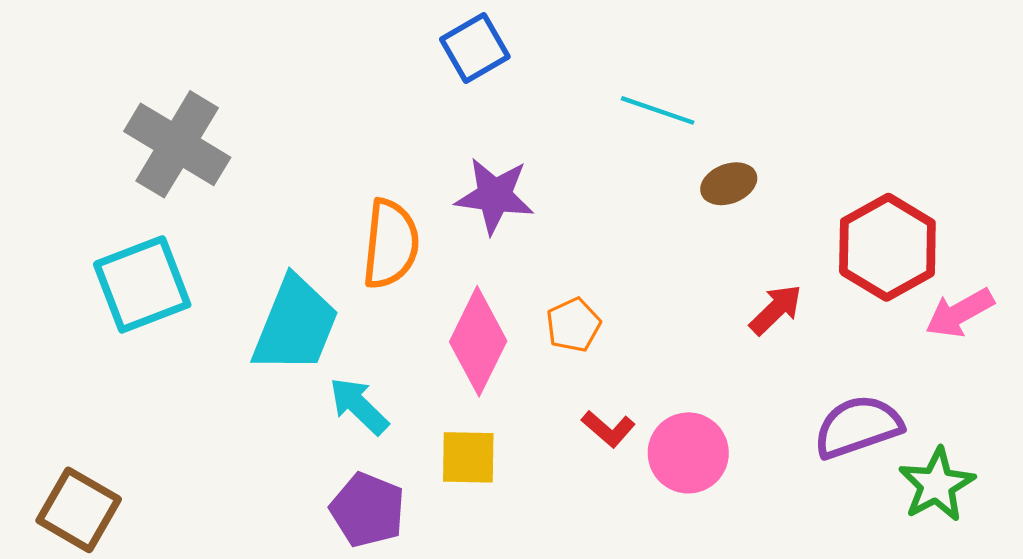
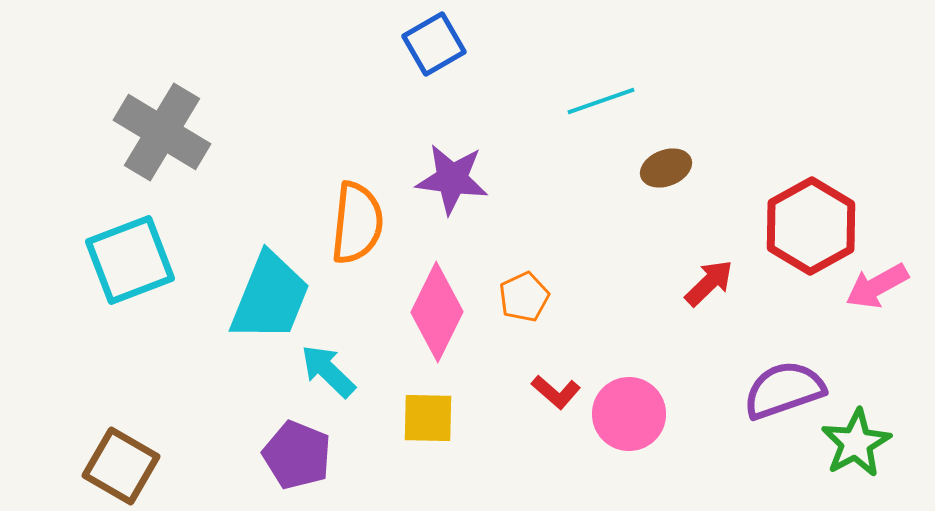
cyan line: (658, 110) -> (601, 101), turned -38
brown square: (79, 510) -> (121, 466), moved
purple pentagon: (368, 510) -> (297, 455), moved

